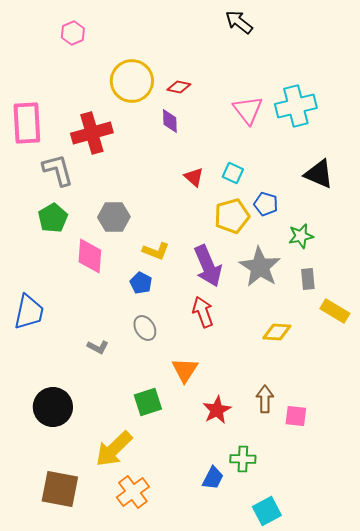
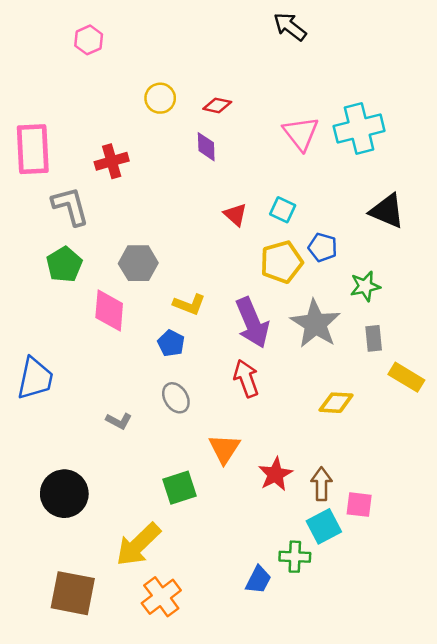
yellow circle: (132, 81) -> (160, 98), size x0.6
red cross: (92, 133) -> (112, 161), size x0.7
red star: (217, 410) -> (275, 474), moved
cyan square: (267, 511) -> (324, 526), moved

